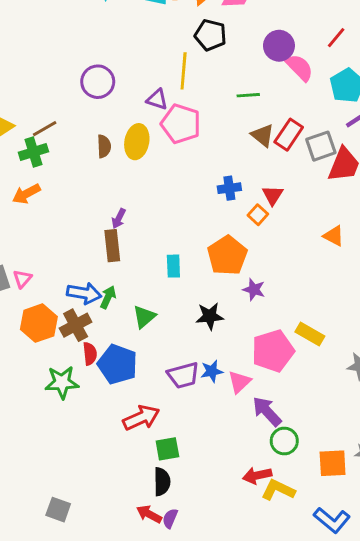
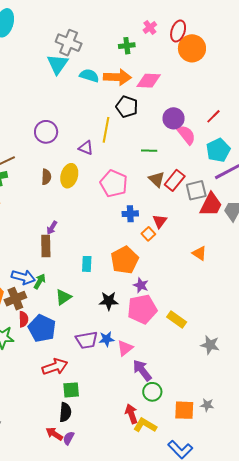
pink pentagon: (181, 124) -> (114, 183), moved
pink pentagon: (273, 351) -> (142, 309), moved
red arrow: (257, 475) -> (131, 414), turned 78

